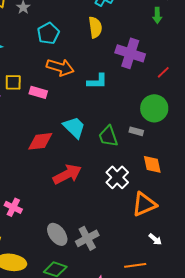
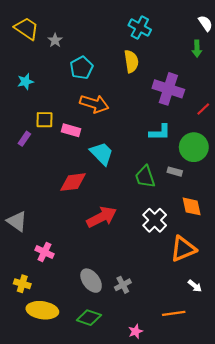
cyan L-shape: (97, 81) -> (160, 132), moved
cyan trapezoid: (74, 127) -> (102, 154), moved
gray cross: (87, 238) -> (123, 285), size x0.7

